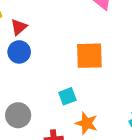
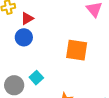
cyan square: (67, 96) -> (36, 78), moved, turned -32

